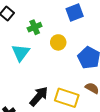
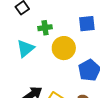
yellow circle: (58, 42) -> (64, 48), size x1.5

